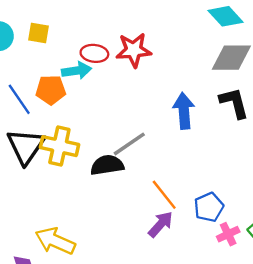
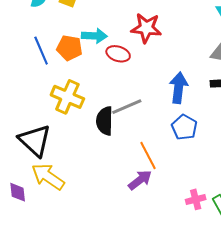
red ellipse: (94, 53) -> (118, 54), moved
black triangle: (26, 146) -> (35, 140), moved, turned -33
black semicircle: (107, 165) -> (105, 121), turned -92
blue pentagon: (209, 207) -> (184, 127), moved, turned -30

